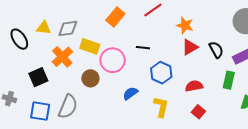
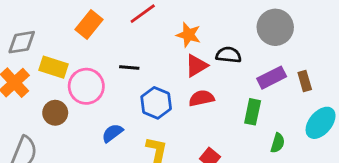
black semicircle: (216, 50) -> (229, 55), moved, turned -54
red semicircle: (194, 86) -> (202, 98), moved

